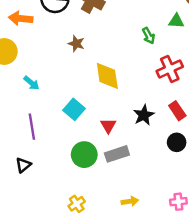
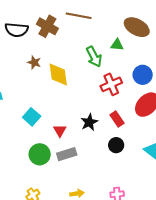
green arrow: (148, 36) -> (94, 57), size x1.5
yellow diamond: (107, 76) -> (58, 75), moved

